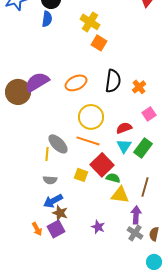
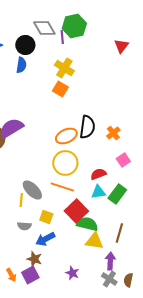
orange square: (99, 43) -> (60, 89), moved
orange ellipse: (76, 83) -> (66, 136), moved
cyan triangle: (124, 146) -> (98, 192), turned 49
yellow square: (81, 175) -> (46, 217), moved
green semicircle: (113, 178) -> (87, 224), size x1.5
blue arrow: (53, 201) -> (45, 239), moved

